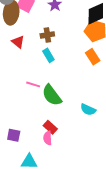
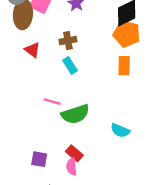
orange rectangle: (93, 57) -> (124, 66), turned 35
green semicircle: (52, 95) -> (75, 114), turned -70
purple square: (14, 135) -> (39, 159), moved

